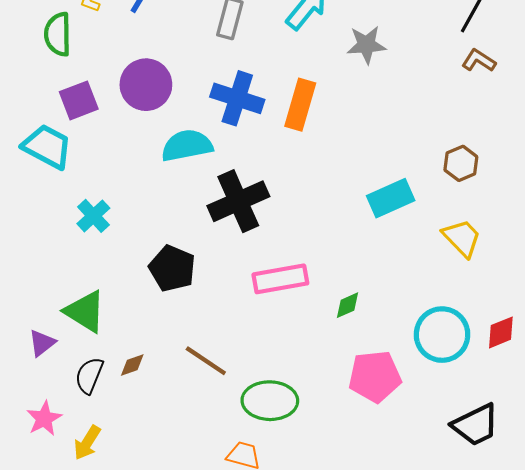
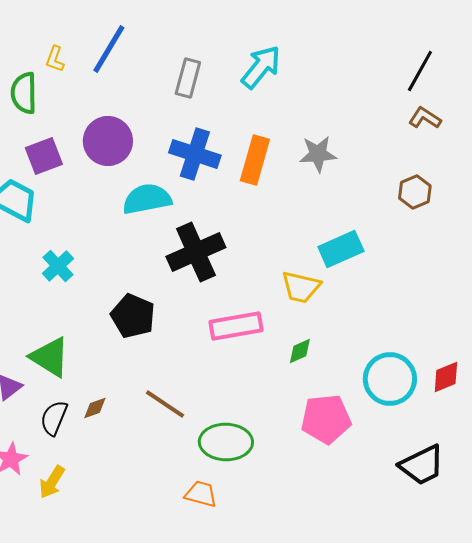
gray star: (366, 45) -> (318, 154), moved
brown hexagon: (461, 163) -> (415, 192), moved
yellow trapezoid: (462, 238) -> (301, 287), moved, turned 147

